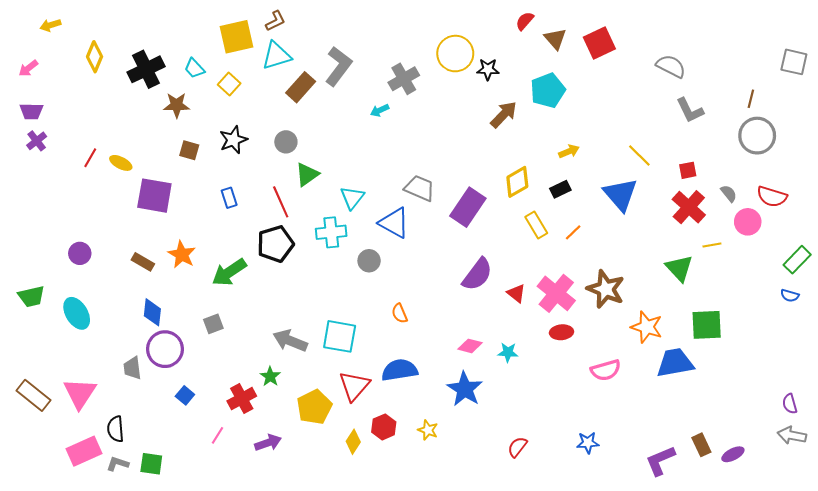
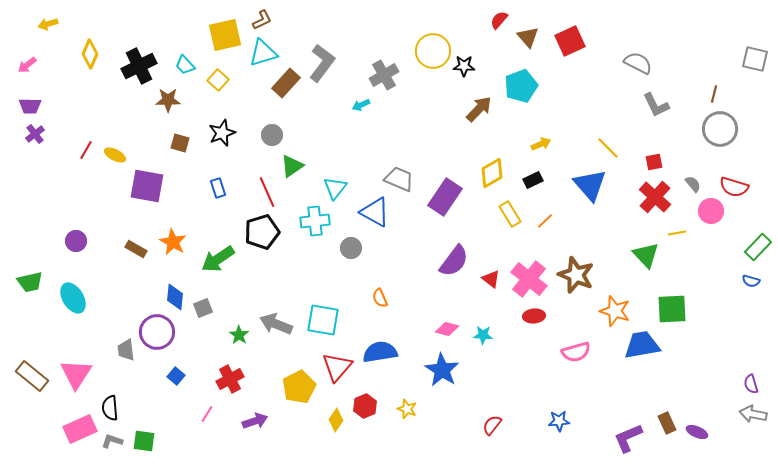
blue diamond: (152, 312) -> (175, 297), moved
green star: (270, 376) -> (239, 335), moved
purple ellipse: (733, 454) -> (697, 432), turned 50

